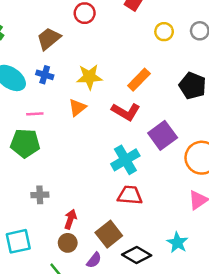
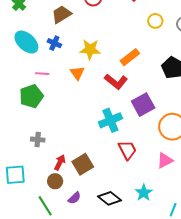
orange triangle: (77, 108) -> (77, 73), turned -35
green pentagon: (25, 143) -> (31, 96), turned -30
red trapezoid: (130, 195) -> (127, 150), moved, turned 50
brown square: (109, 234) -> (83, 164), moved

